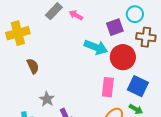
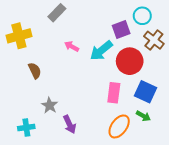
pink arrow: (76, 15) -> (72, 46), moved
brown cross: (146, 37) -> (154, 40), turned 30
cyan arrow: (96, 47) -> (101, 51), turned 120

